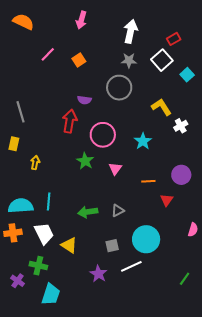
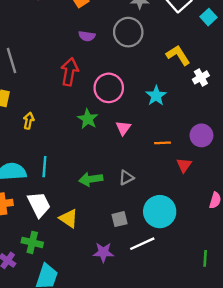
purple semicircle: (84, 100) -> (87, 36), moved
purple star: (98, 274) -> (103, 252), turned -30
green line: (185, 279) -> (205, 258), turned -32

